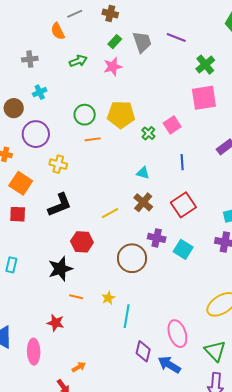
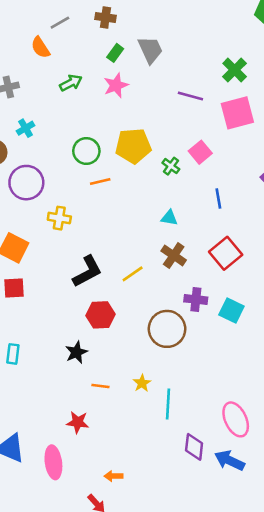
purple line: (176, 37) -> (190, 96), moved
black L-shape: (60, 205) -> (87, 271), moved
black star: (60, 269) -> (76, 352), size x0.7
orange arrow: (79, 367) -> (113, 476), turned -144

